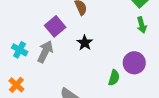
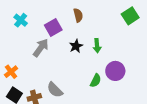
green arrow: (142, 25) -> (97, 46), moved
cyan cross: (20, 50) -> (21, 20), moved

